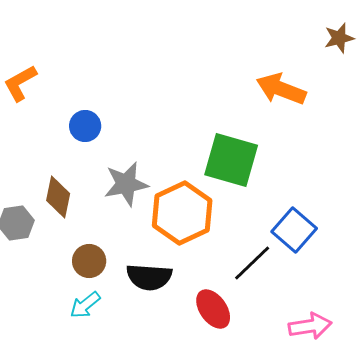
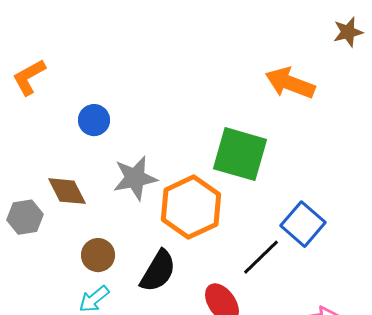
brown diamond: (58, 197) -> (67, 191), turned -39
black semicircle: (149, 277) -> (158, 271), turned -63

